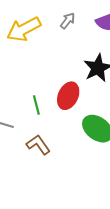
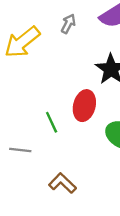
brown L-shape: (38, 145) -> (62, 183), moved

